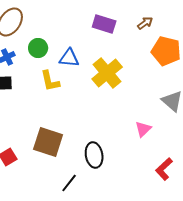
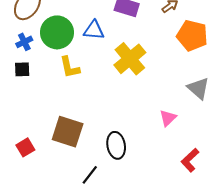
green circle: (38, 48) -> (57, 32), size x1.6
blue triangle: (69, 58) -> (94, 30), moved

